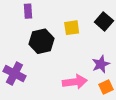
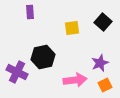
black hexagon: (42, 41) -> (43, 57), moved

